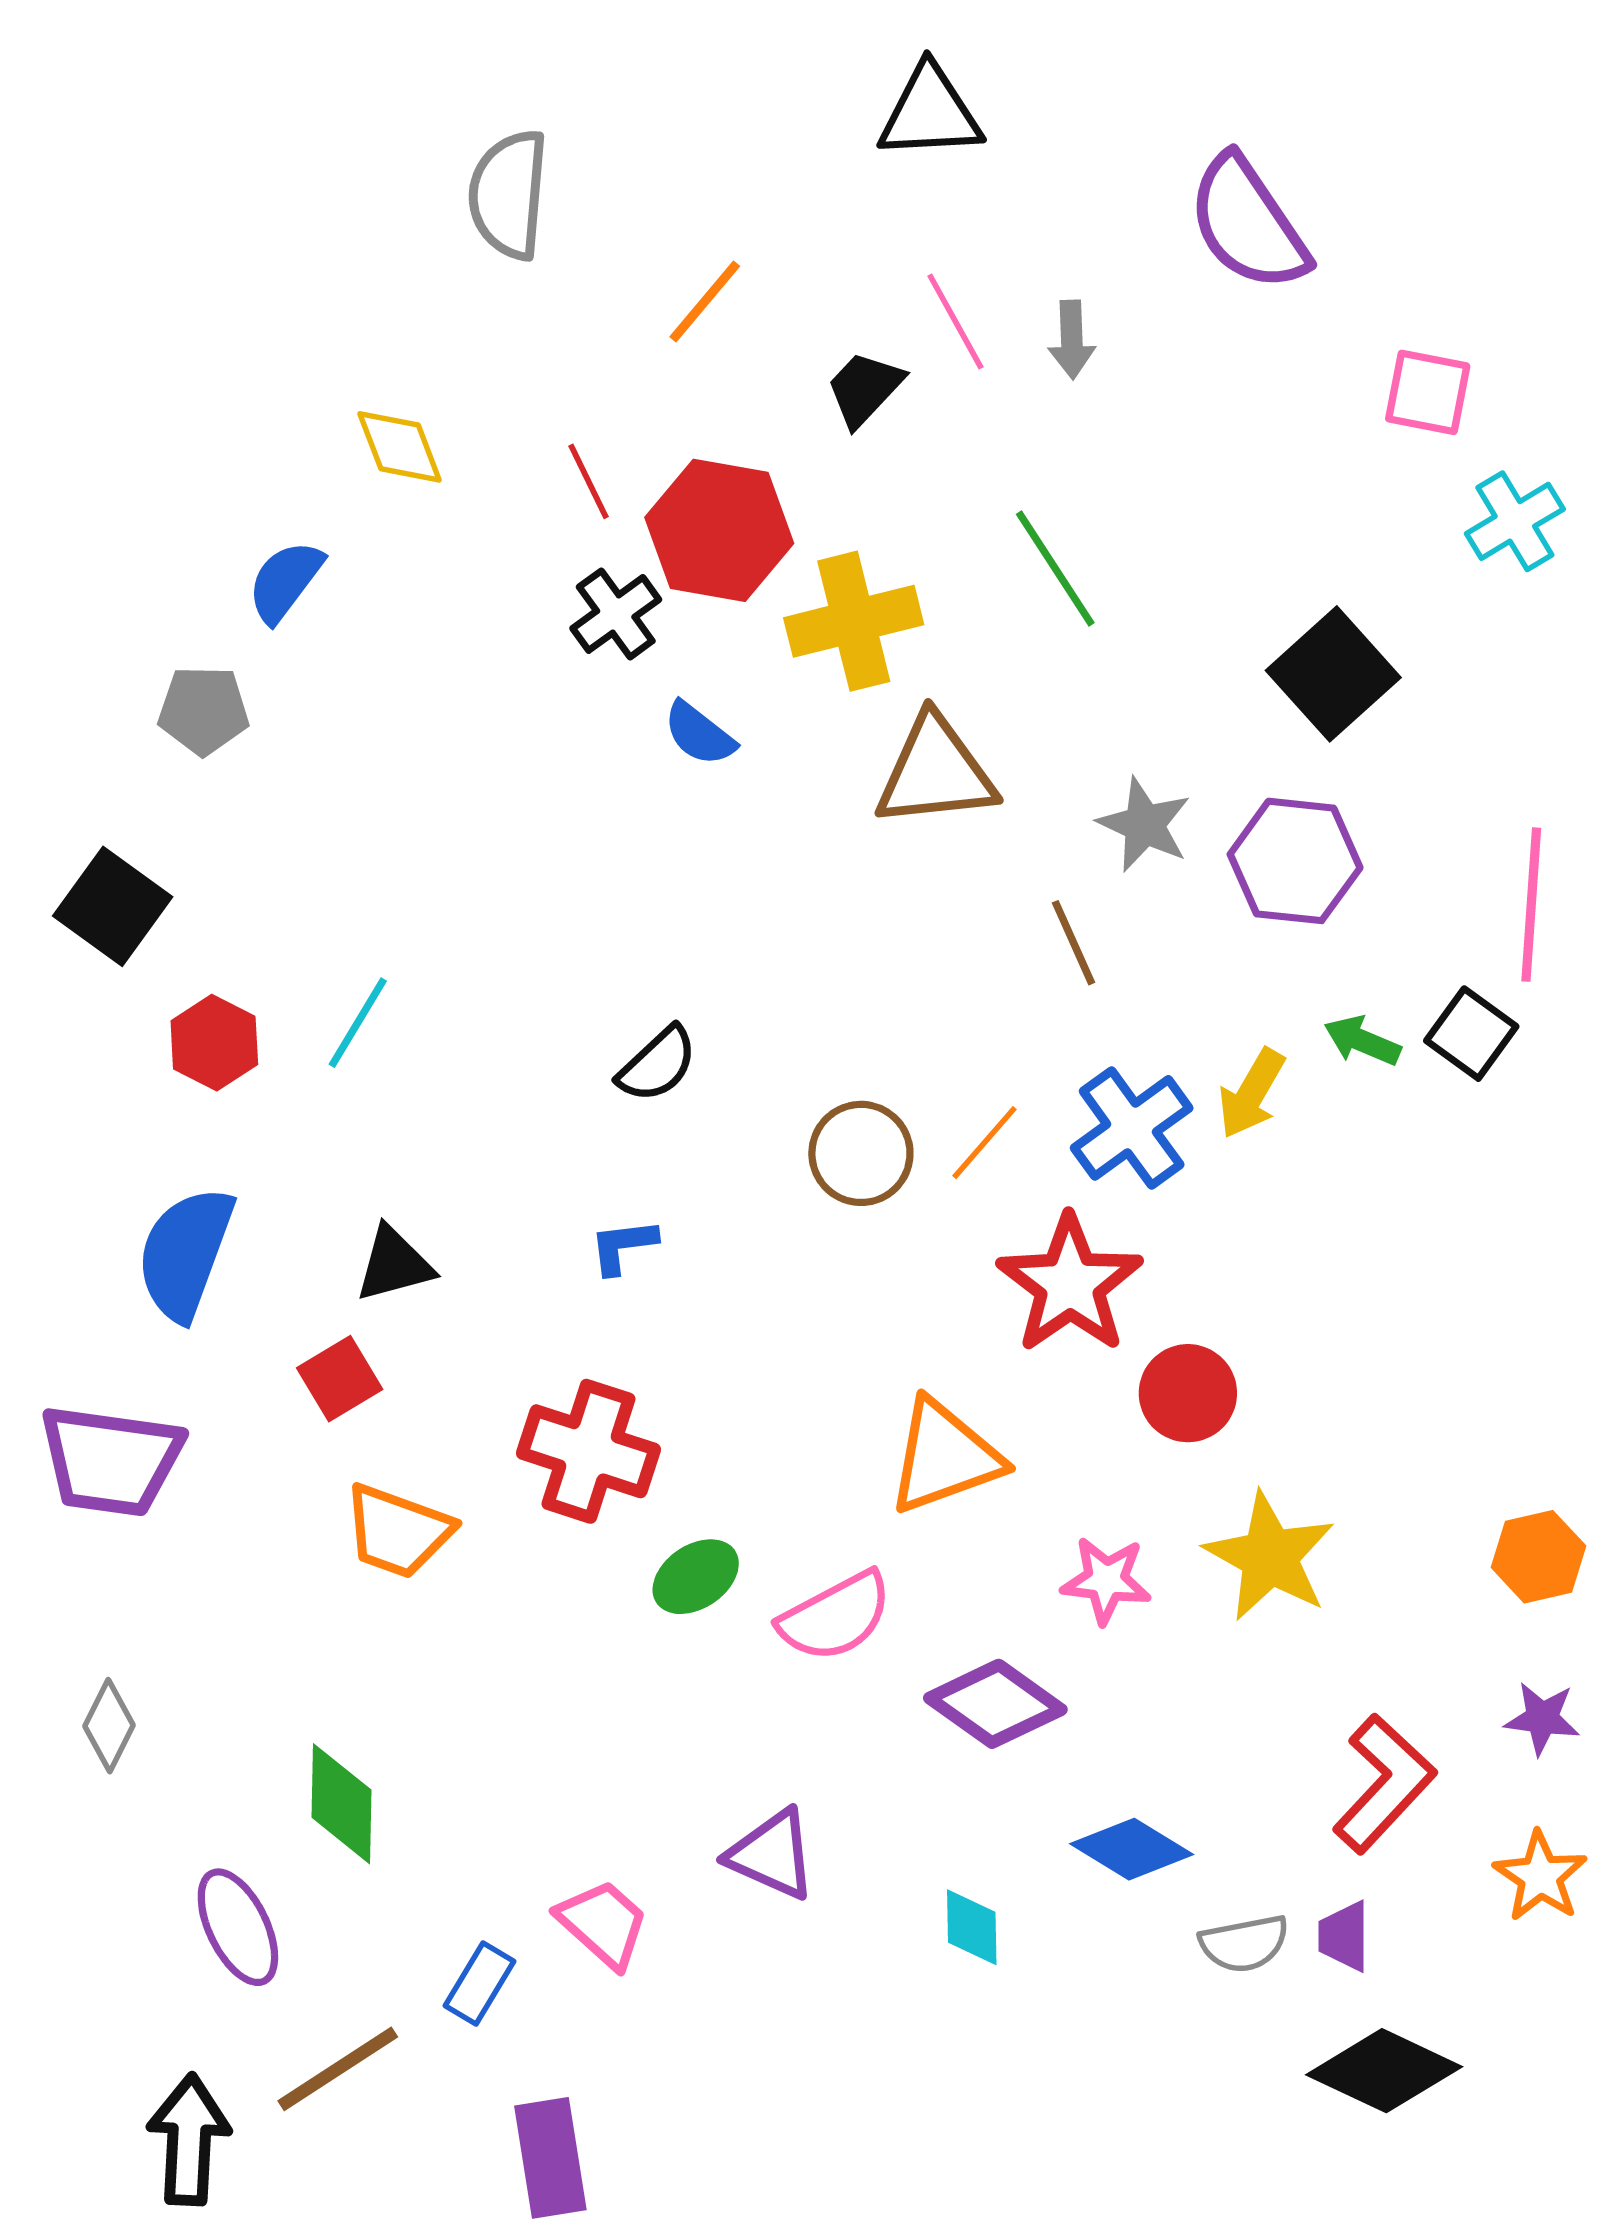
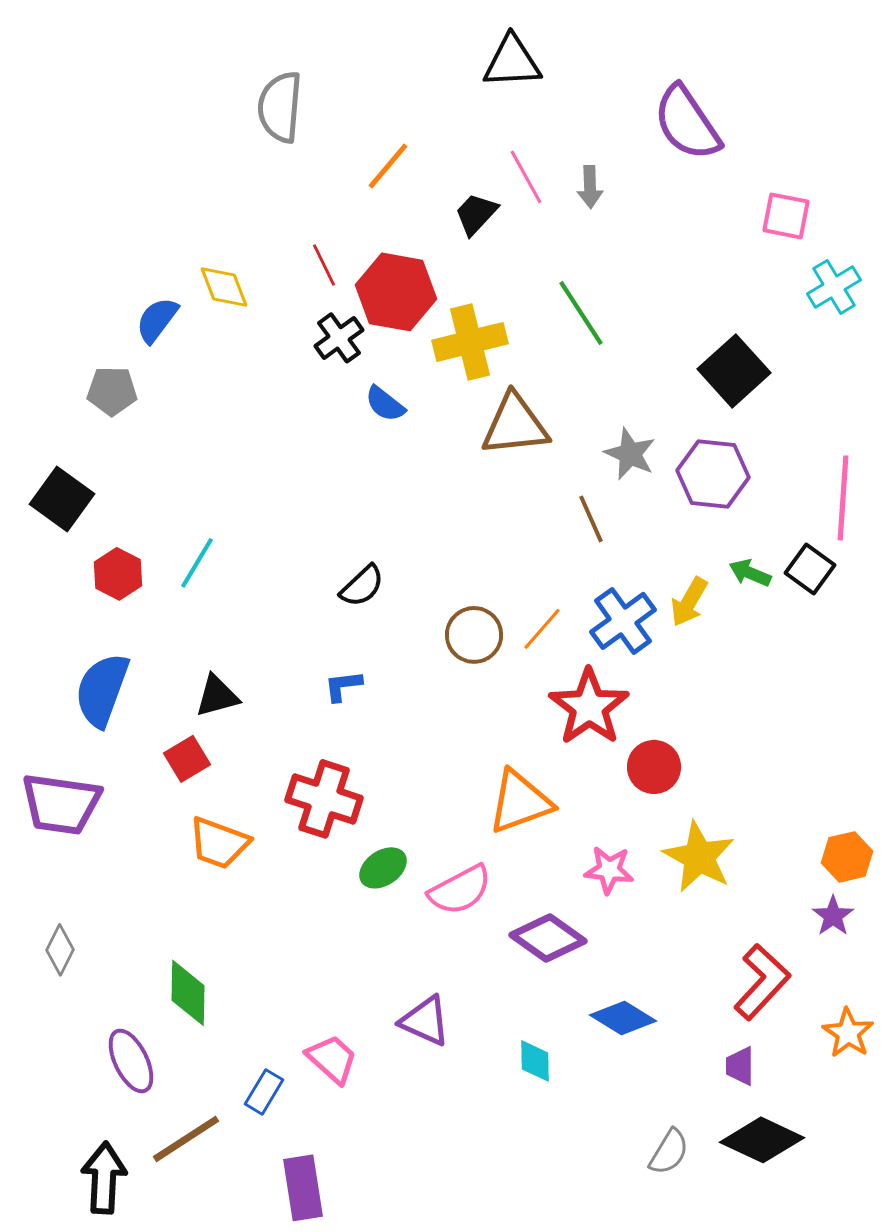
yellow diamond: (400, 447) -> (224, 287), moved
purple star: (1542, 1718) -> (833, 916), moved, turned 30
gray semicircle: (1244, 1944) -> (669, 1152), moved, turned -48

